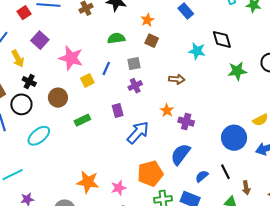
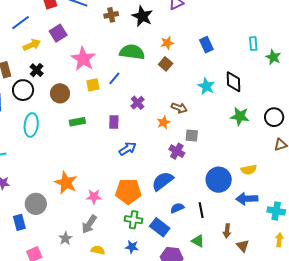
green semicircle: (116, 38) -> (132, 52), size x1.4
yellow arrow: (18, 59) -> (32, 45), turned -102
gray square: (134, 64) -> (192, 135), moved
purple cross: (135, 86) -> (138, 103), turned -32
orange star: (167, 110) -> (164, 122), moved
blue arrow: (138, 133) -> (128, 149), size x0.7
cyan ellipse: (39, 136) -> (31, 125), turned -60
brown arrow: (246, 188) -> (227, 231), moved

